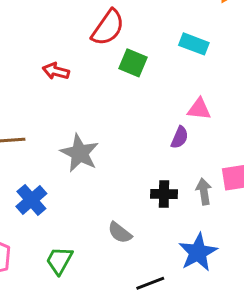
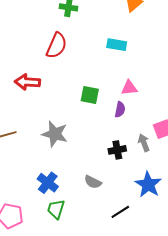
green square: (133, 63) -> (90, 95), moved
red arrow: (56, 71) -> (27, 82), size x1.4
blue cross: (31, 200) -> (48, 183), moved

